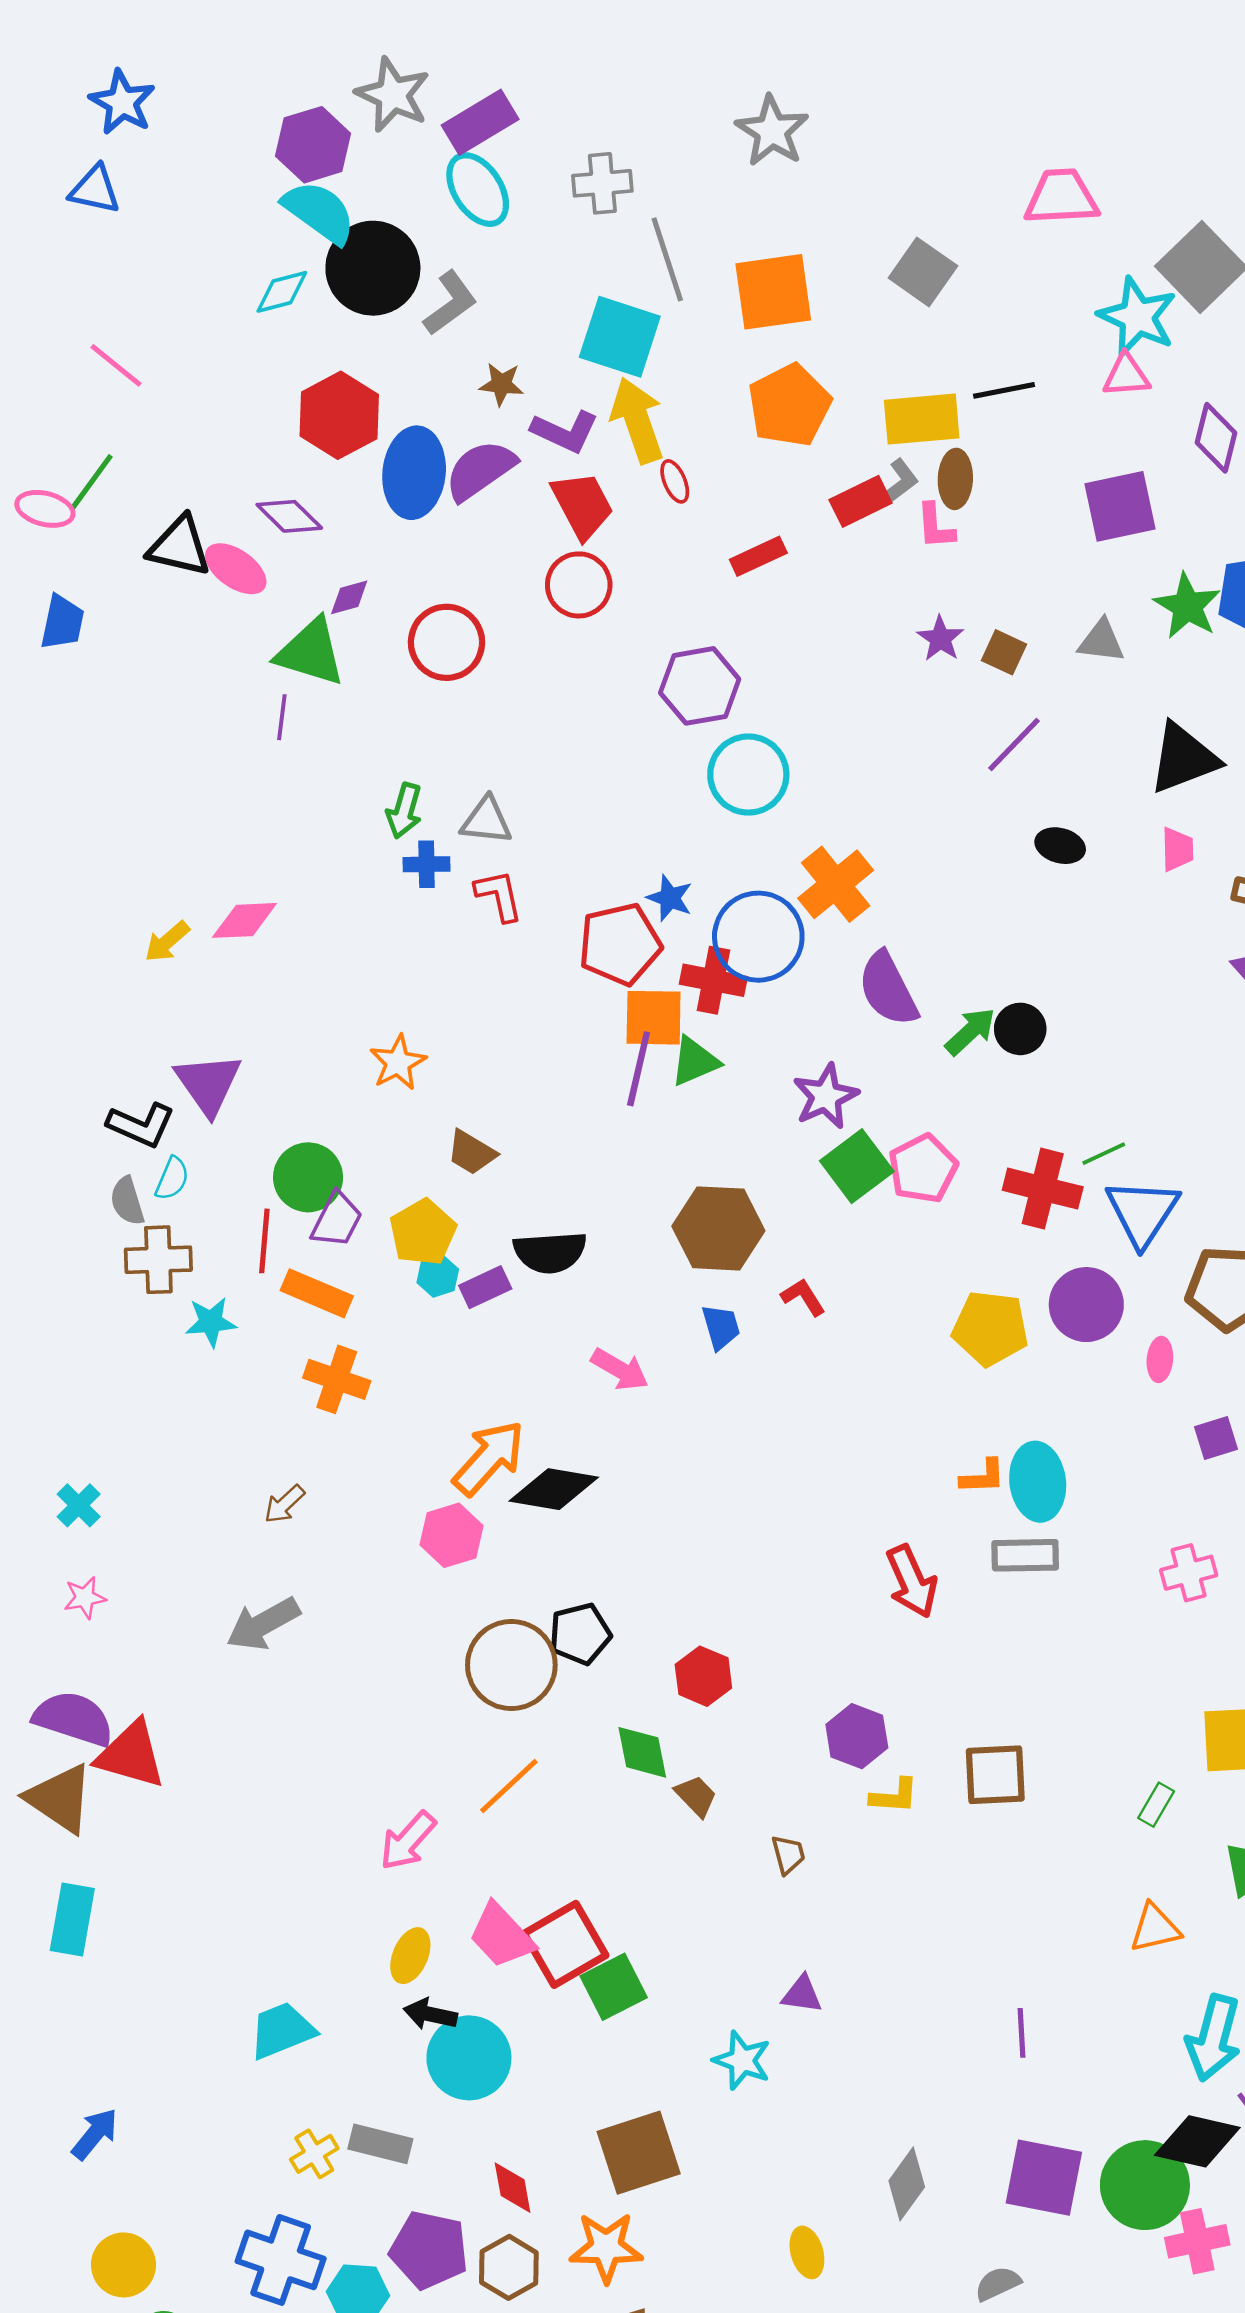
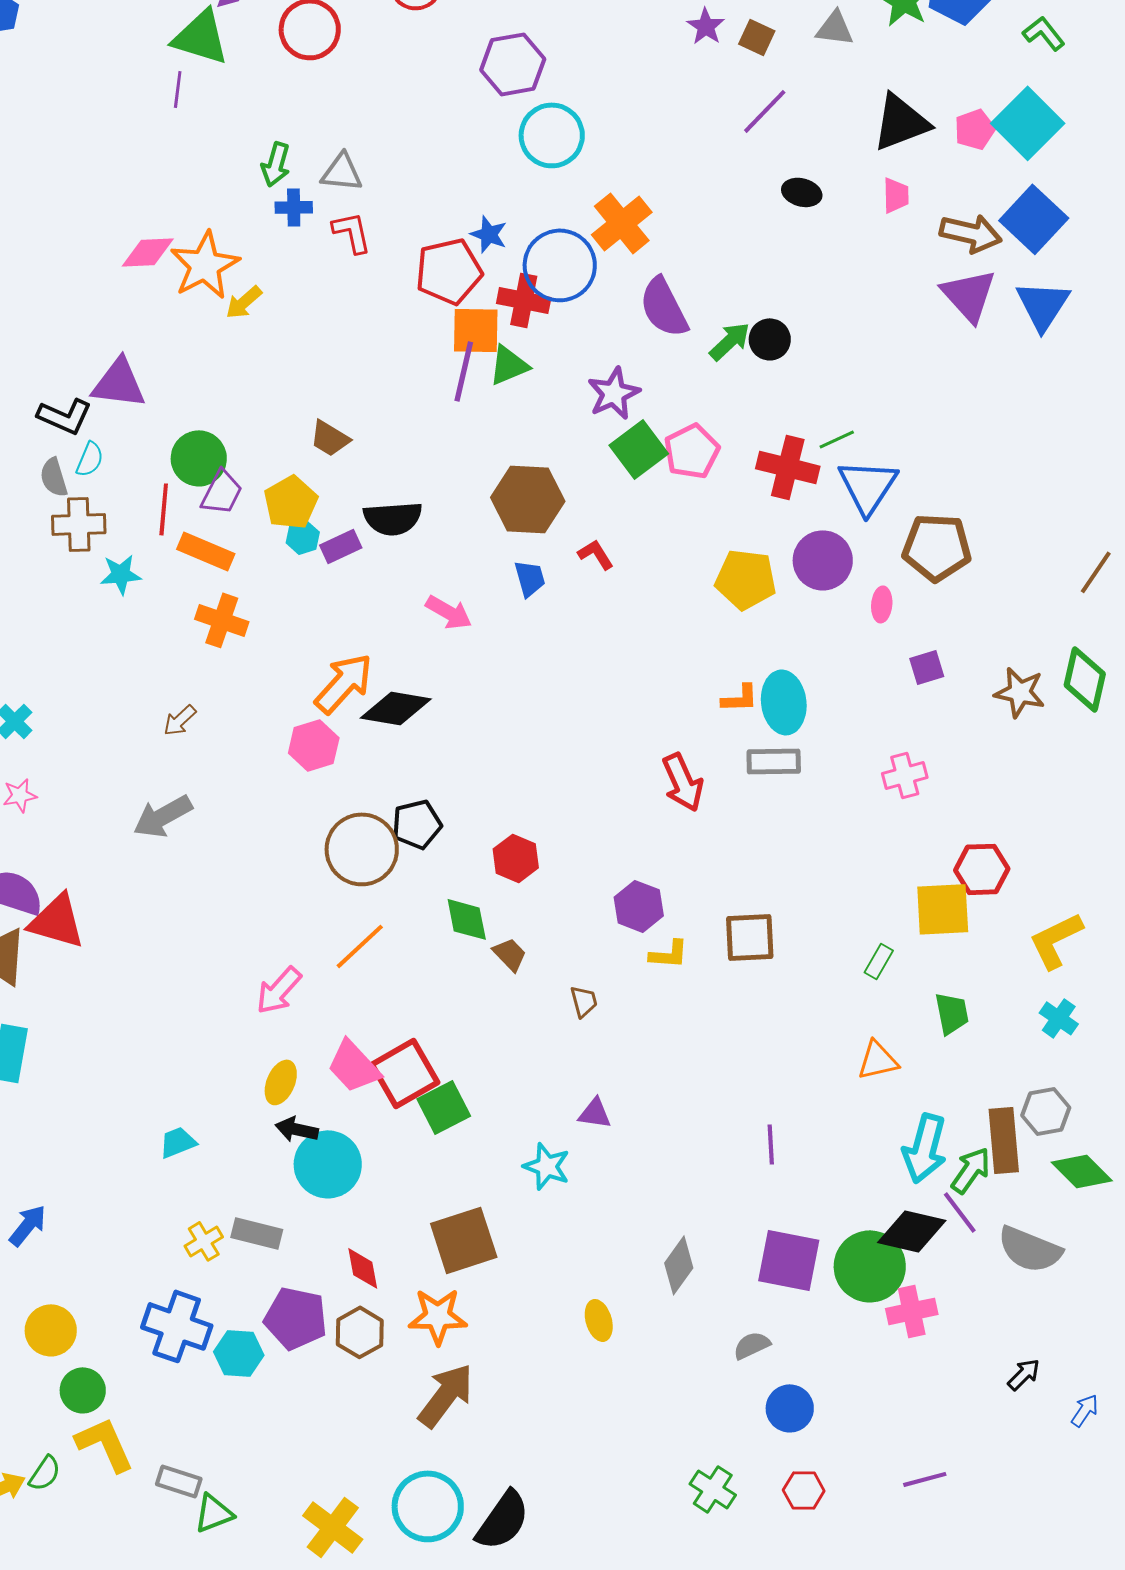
yellow arrow: (167, 942) -> (244, 302), moved
orange star: (398, 1063) -> (205, 265), moved, size x1.5
purple triangle: (208, 1084) -> (119, 383), turned -48
cyan trapezoid: (282, 2030) -> (178, 1142), size x0.7

